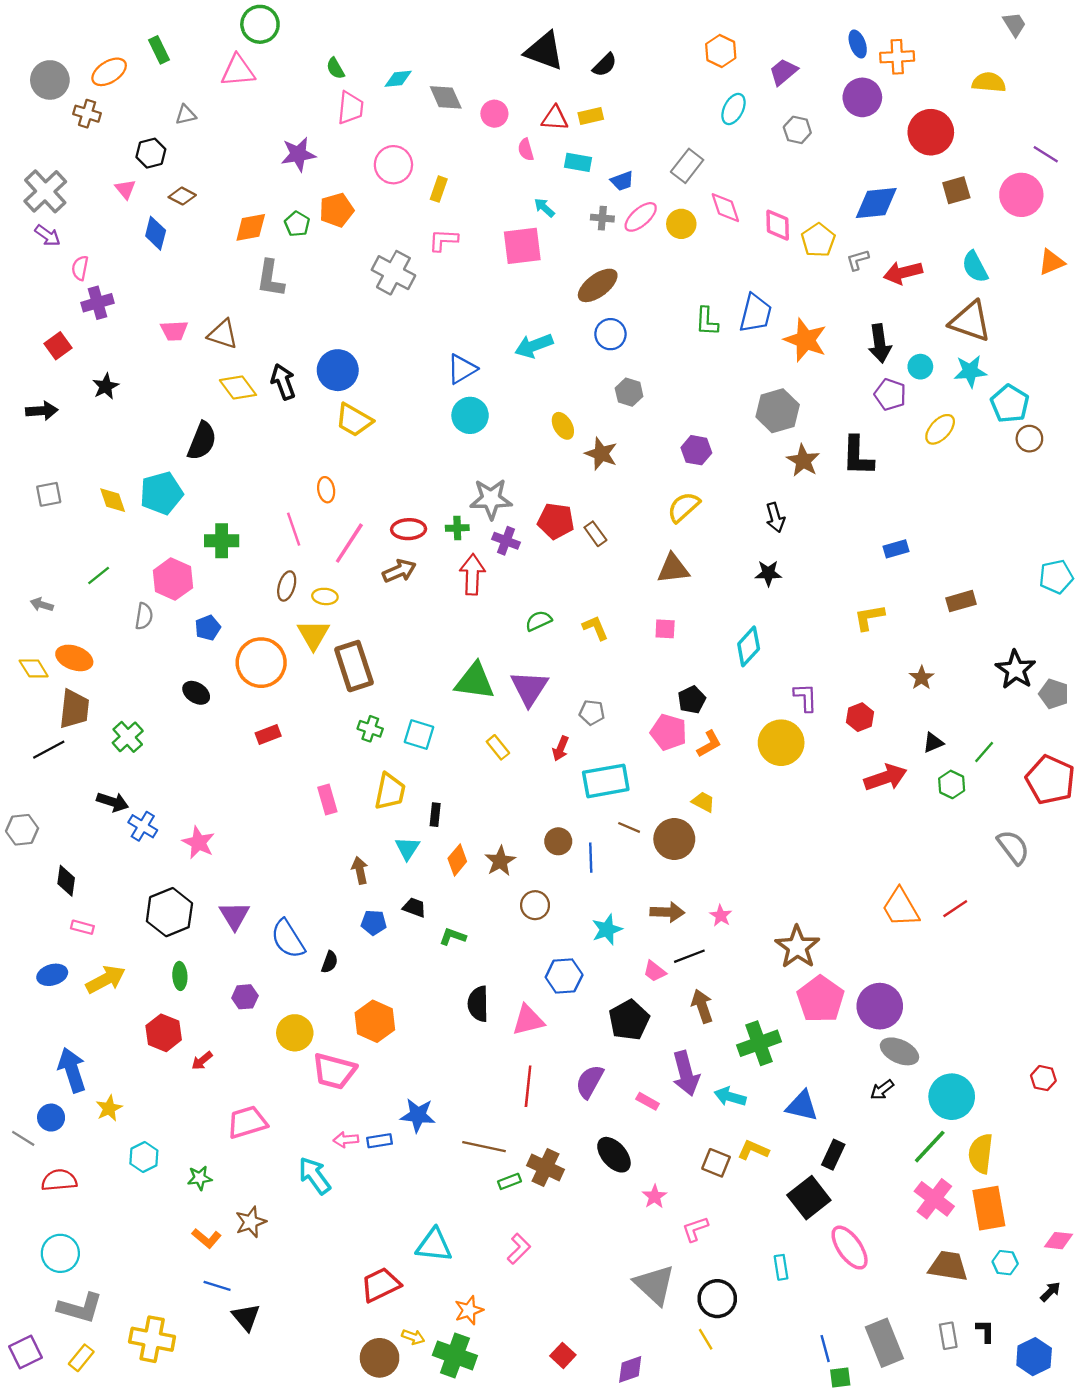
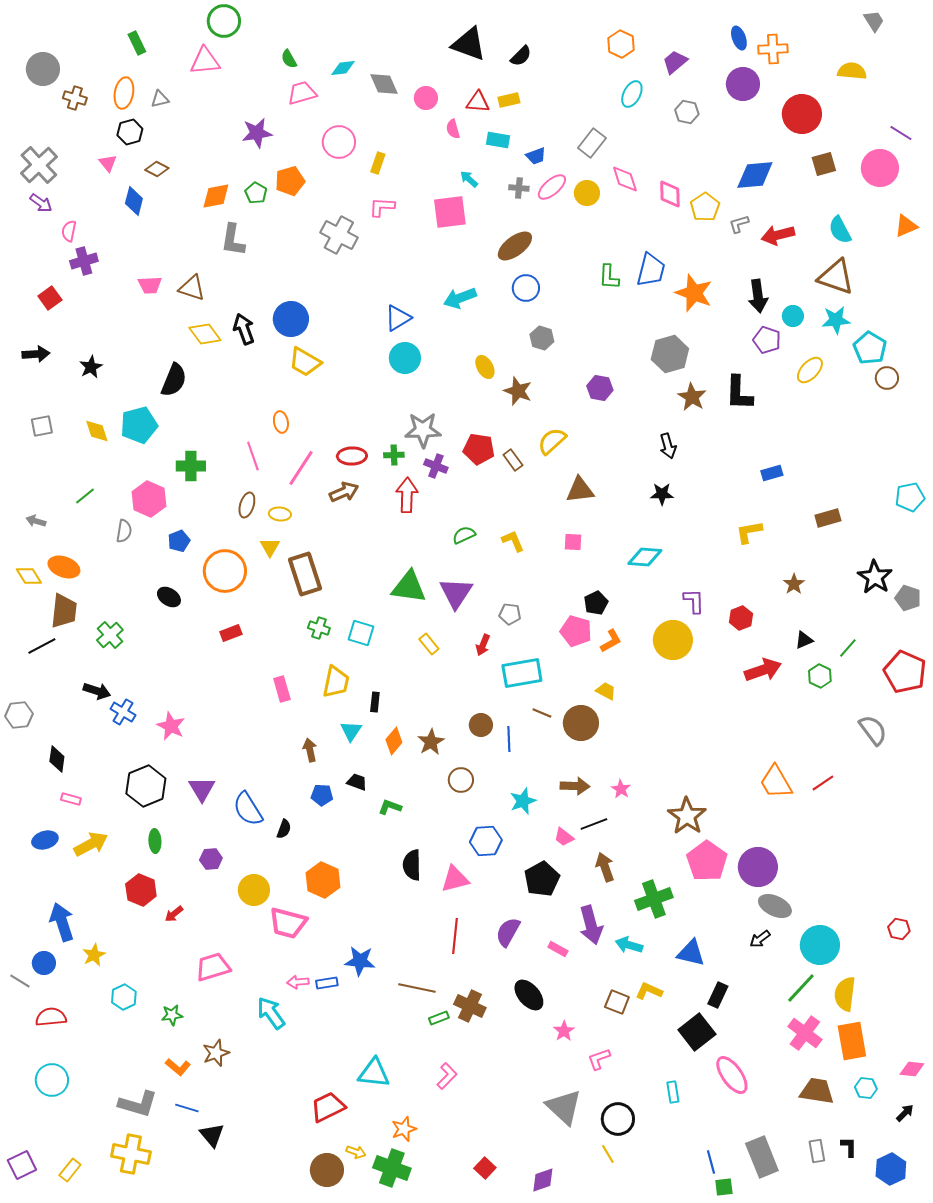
orange ellipse: (109, 72) -> (124, 93), moved, turned -48
pink trapezoid: (351, 108) -> (302, 93), turned -112
black star: (106, 386) -> (91, 367), moved
yellow semicircle: (684, 507) -> (552, 441), moved
yellow triangle: (313, 635) -> (270, 547), size x0.7
cyan diamond: (749, 646) -> (645, 557), turned 52
gray L-shape: (80, 1308) -> (138, 1104), moved

